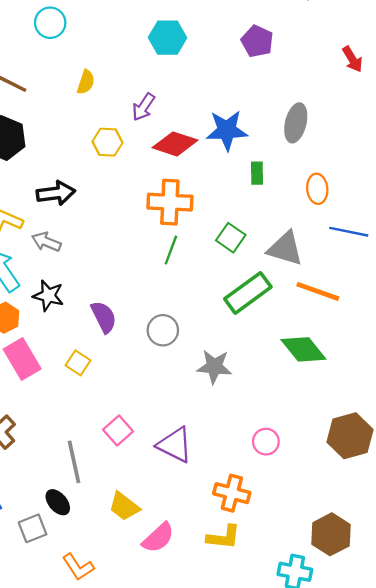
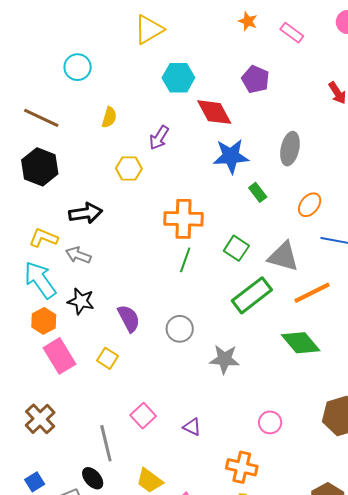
red diamond: (175, 144) -> (214, 112), moved, turned 45
green rectangle: (257, 173) -> (258, 192), turned -36
orange ellipse: (317, 189) -> (310, 205), turned 45
orange line: (318, 291) -> (312, 293), turned -45
purple triangle: (175, 445) -> (192, 427), size x0.6

